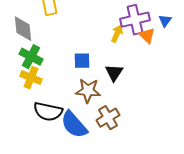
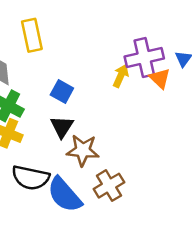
blue square: (82, 61) -> (62, 91), moved, turned 30
black triangle: (114, 73) -> (62, 127), moved

